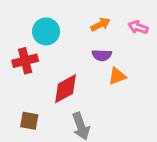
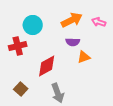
orange arrow: (100, 24) -> (72, 20), size x1.5
brown square: (29, 121) -> (21, 89), turned 32

